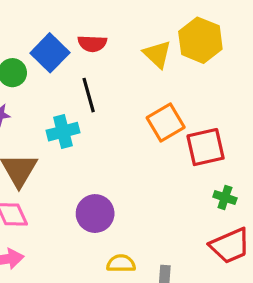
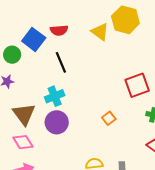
orange square: (166, 122) -> (109, 118), moved, size x0.6
cyan cross: (63, 132) -> (55, 96), moved
purple circle: (95, 214) -> (57, 122), moved

